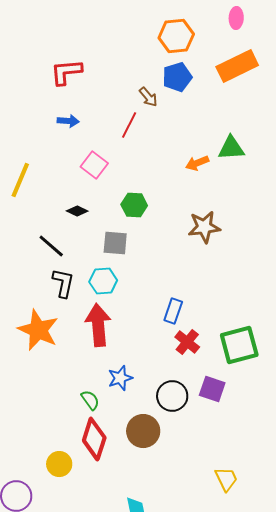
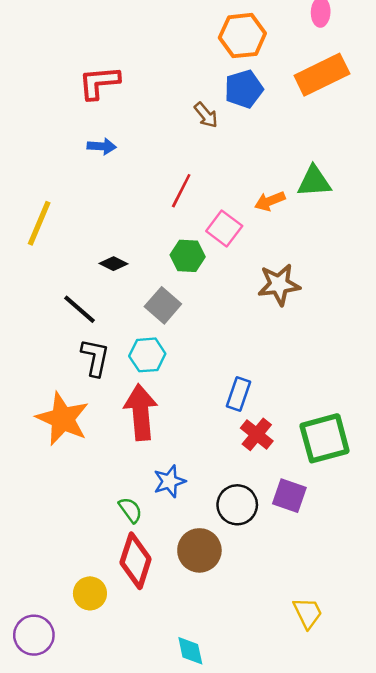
red line: (129, 125) -> (181, 191), moved
pink square: (94, 165) -> (224, 228), moved
gray square: (115, 243) -> (163, 305), turned 36

